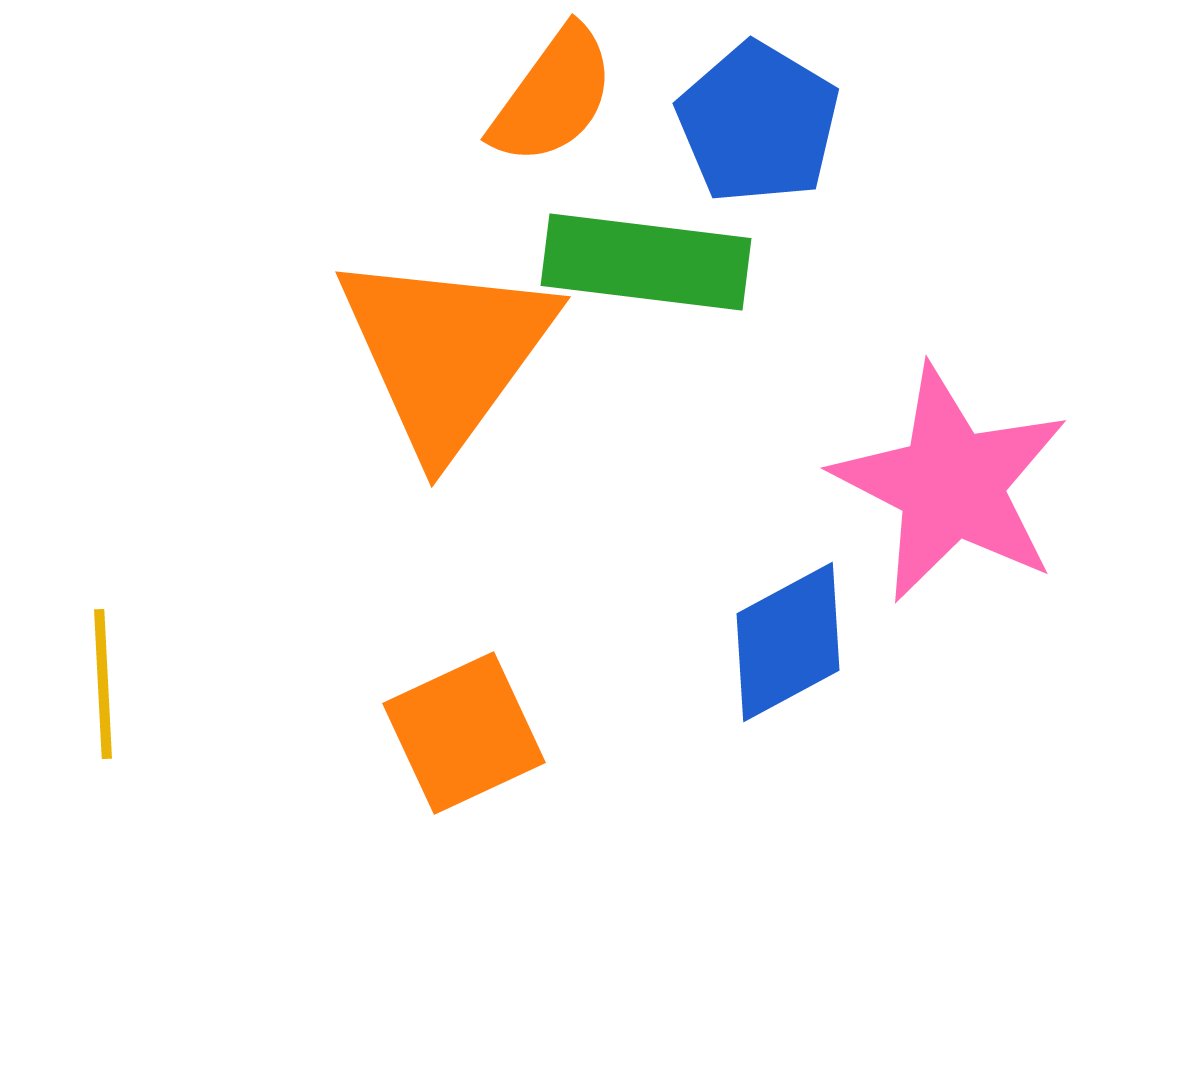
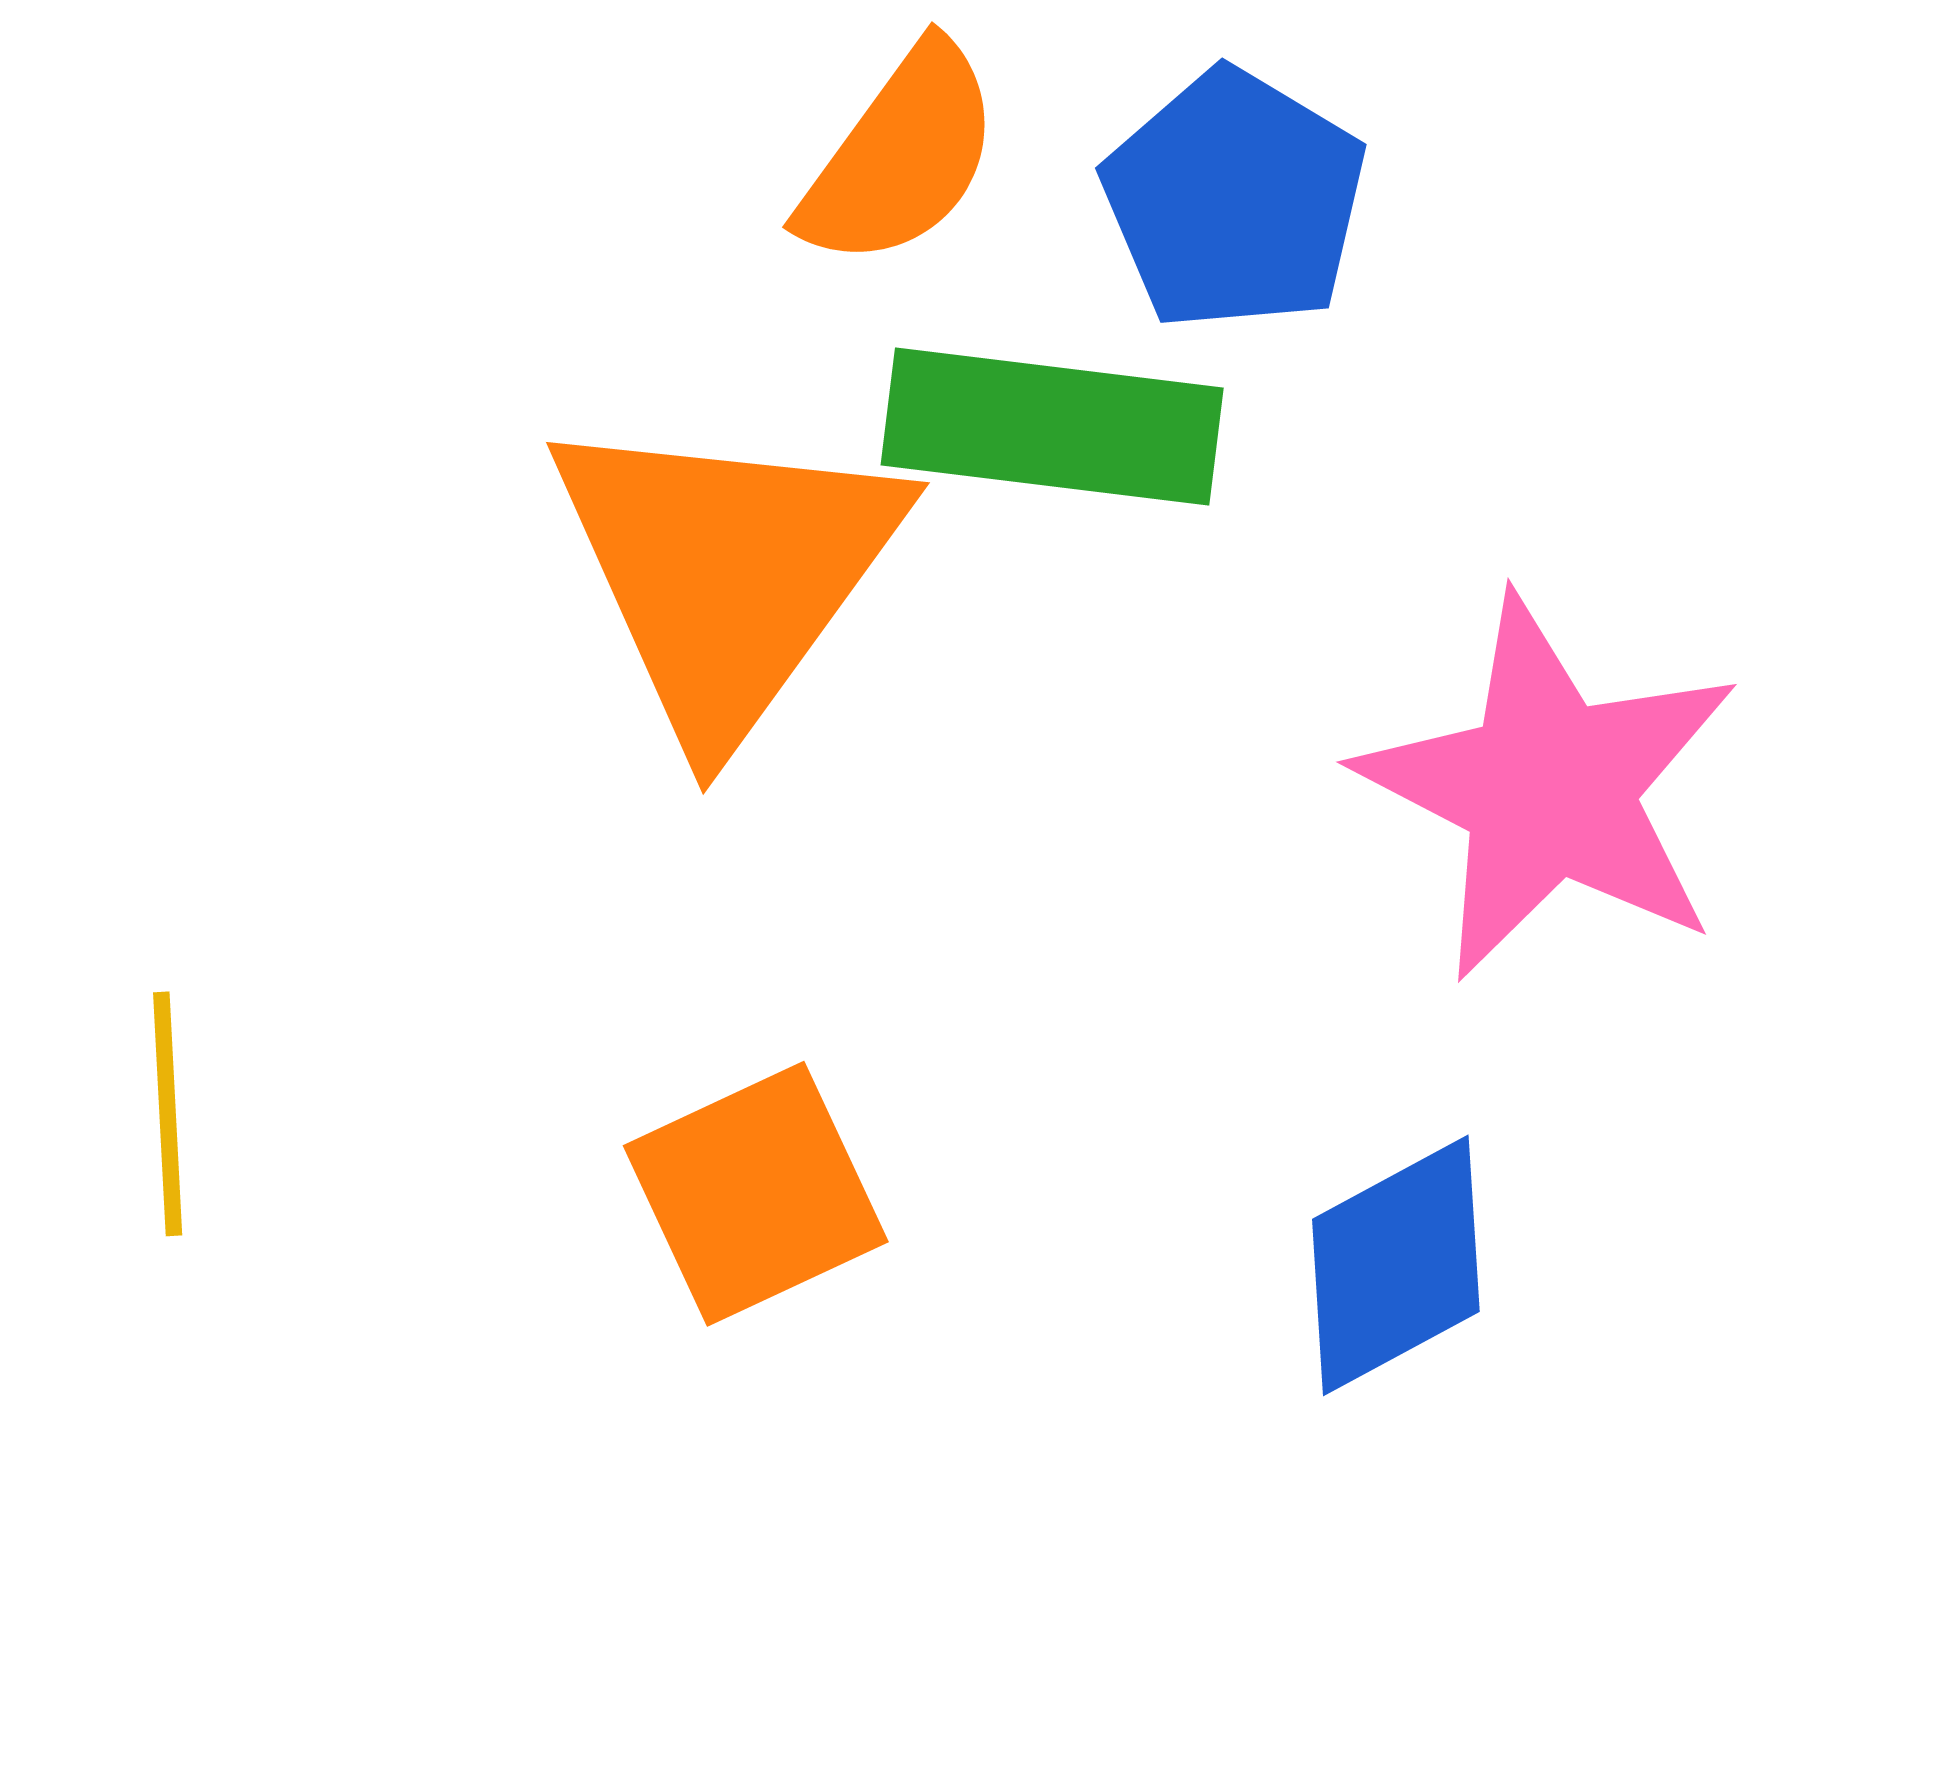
blue diamond: (788, 642) -> (1396, 1265), moved

